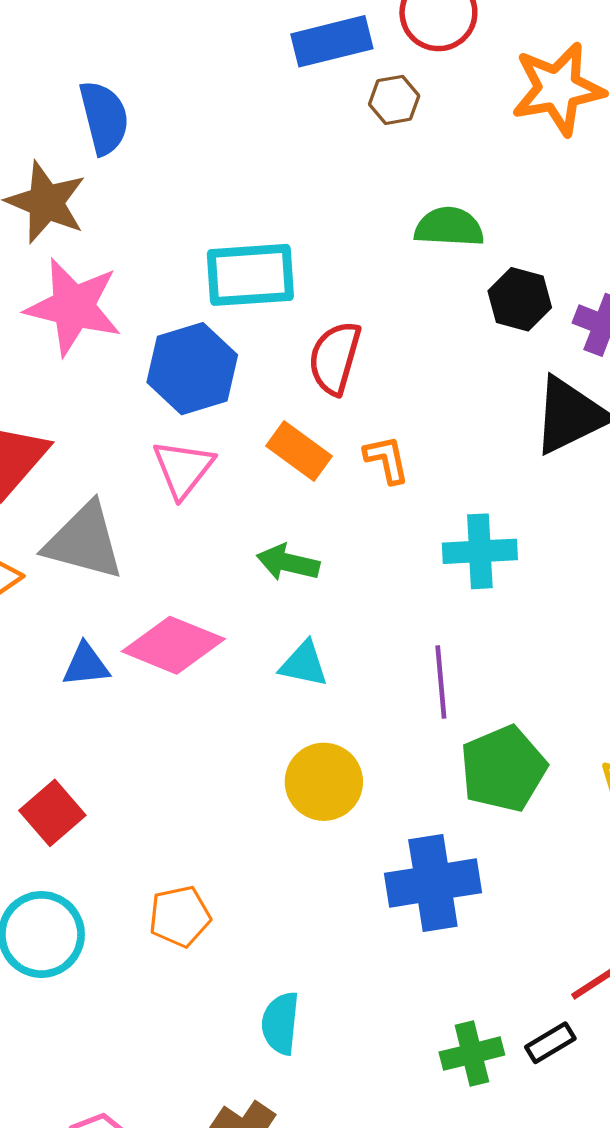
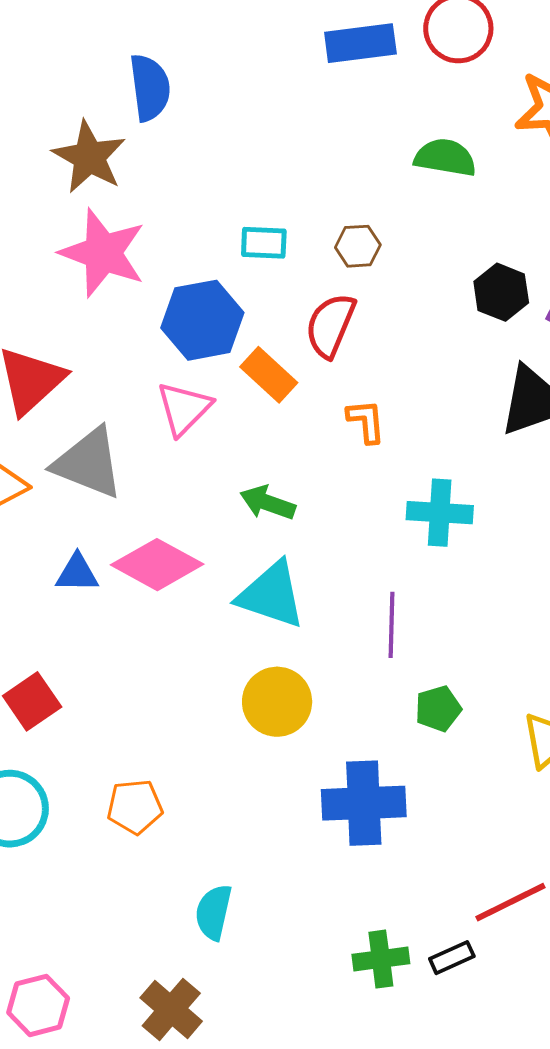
brown hexagon: (394, 100) -> (358, 246), moved
green semicircle: (449, 227) -> (445, 158), moved
cyan rectangle: (250, 275) -> (264, 243), size x0.6
orange rectangle: (299, 451) -> (269, 375), moved
cyan triangle: (304, 664) -> (271, 595), size x1.6
green pentagon: (503, 769) -> (438, 709), size x0.6

